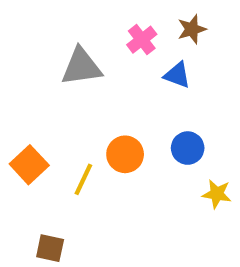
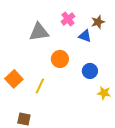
brown star: (192, 29) -> (98, 22), moved
orange circle: (125, 154) -> (60, 59), moved

